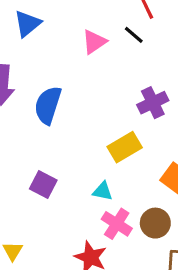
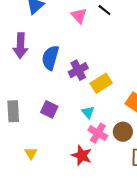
pink triangle: (94, 42) -> (79, 16), turned -36
purple cross: (153, 103) -> (78, 70), moved
cyan triangle: (103, 191) -> (88, 112), turned 40

